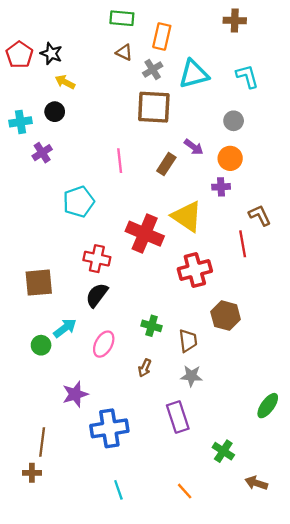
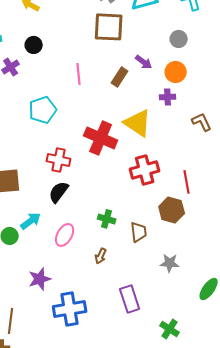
black circle: (55, 112) -> (34, 45), moved
red line: (243, 244) -> (187, 182), moved
gray star: (191, 376) -> (170, 263), moved

